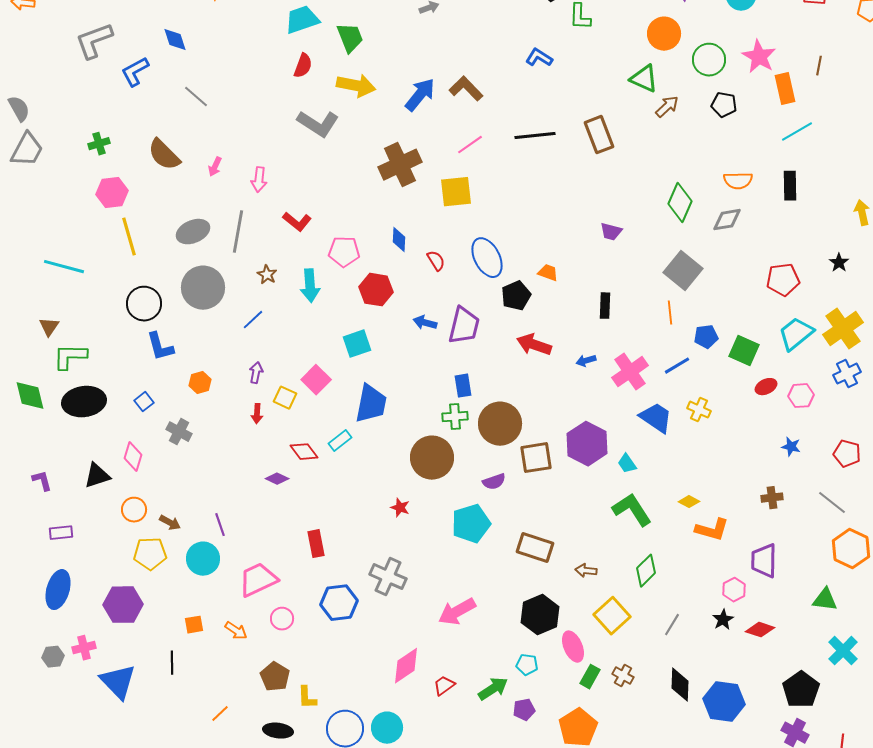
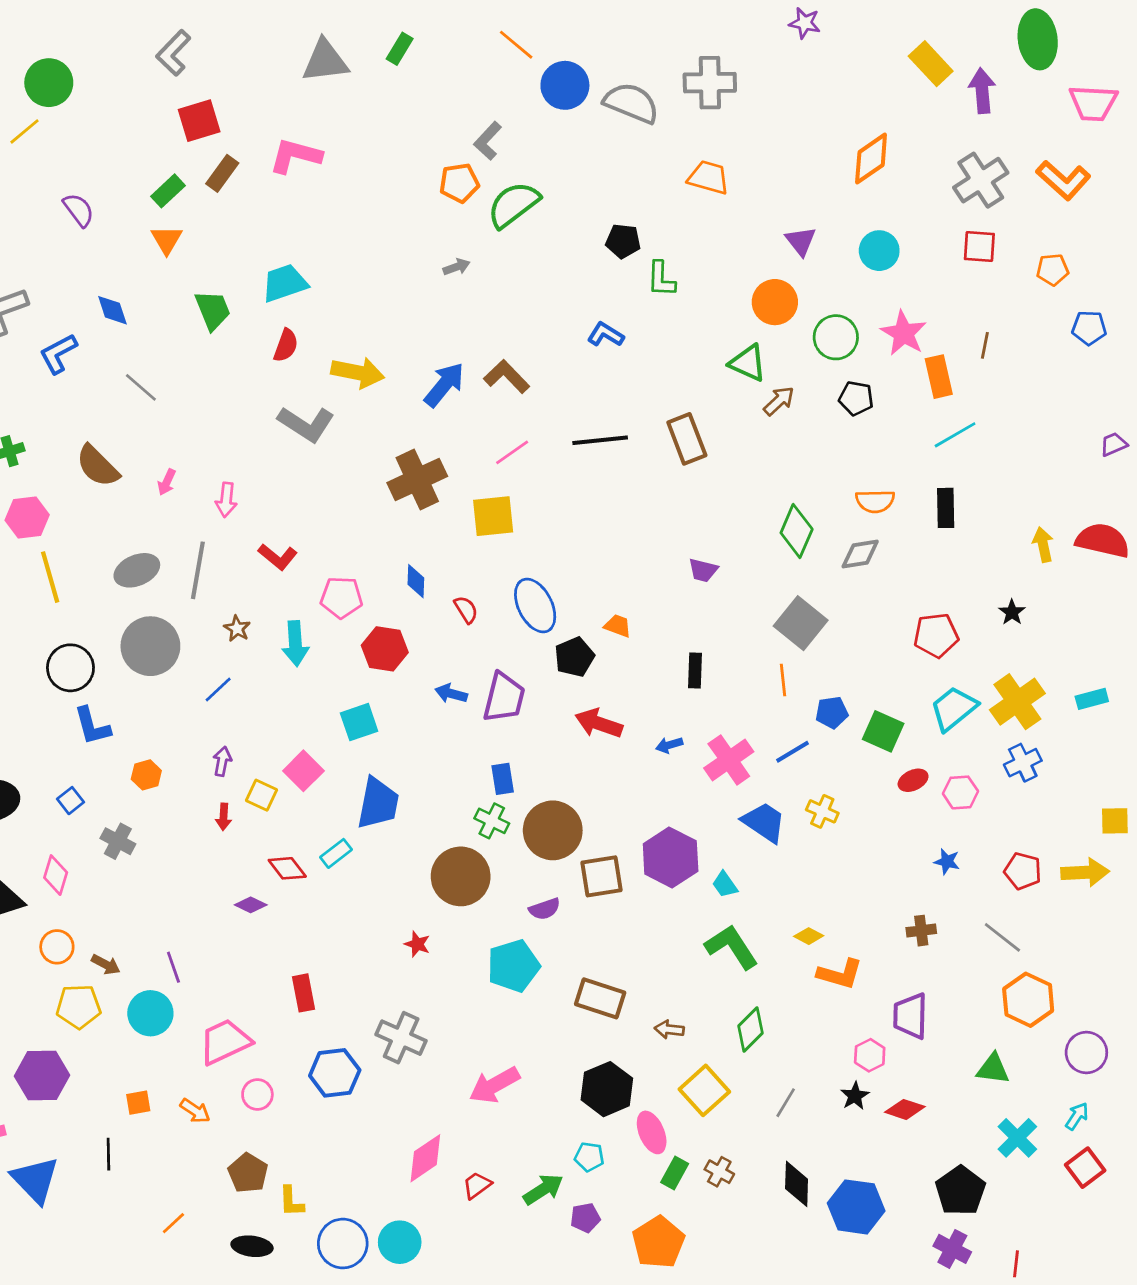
green trapezoid: (350, 38) -> (213, 310), moved
green cross: (455, 417) -> (492, 821), turned 30

